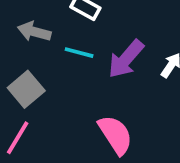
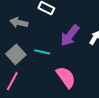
cyan line: (79, 53) -> (42, 52), moved

